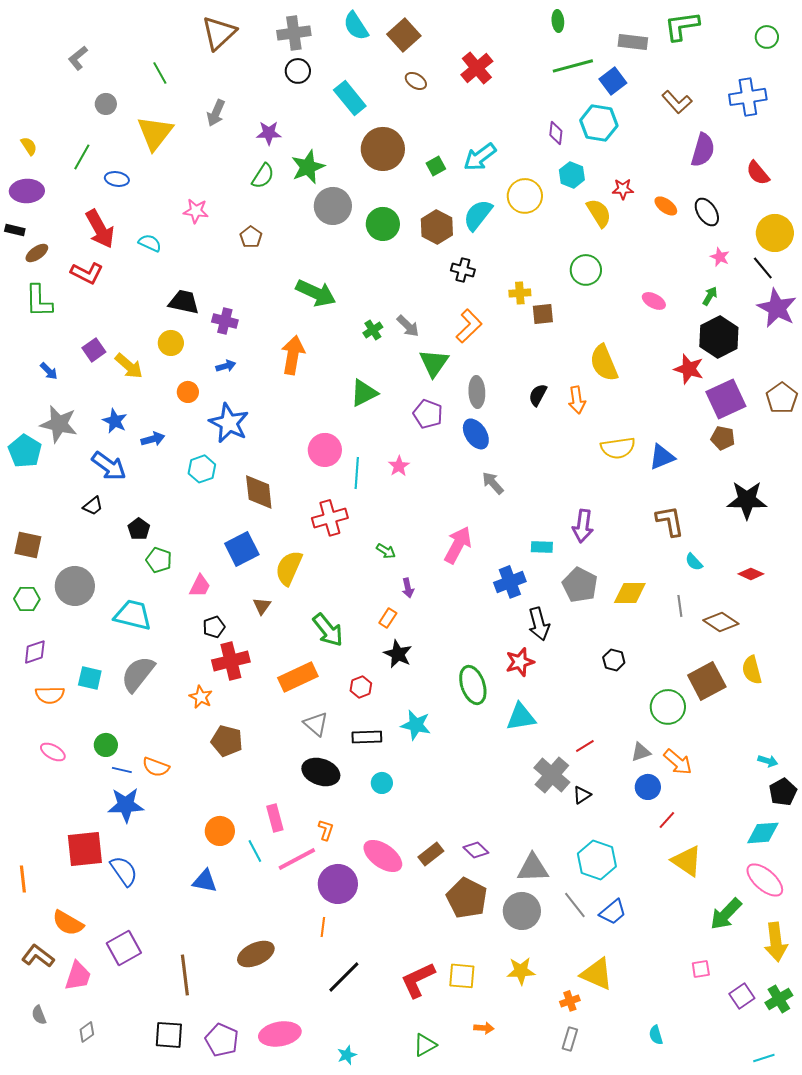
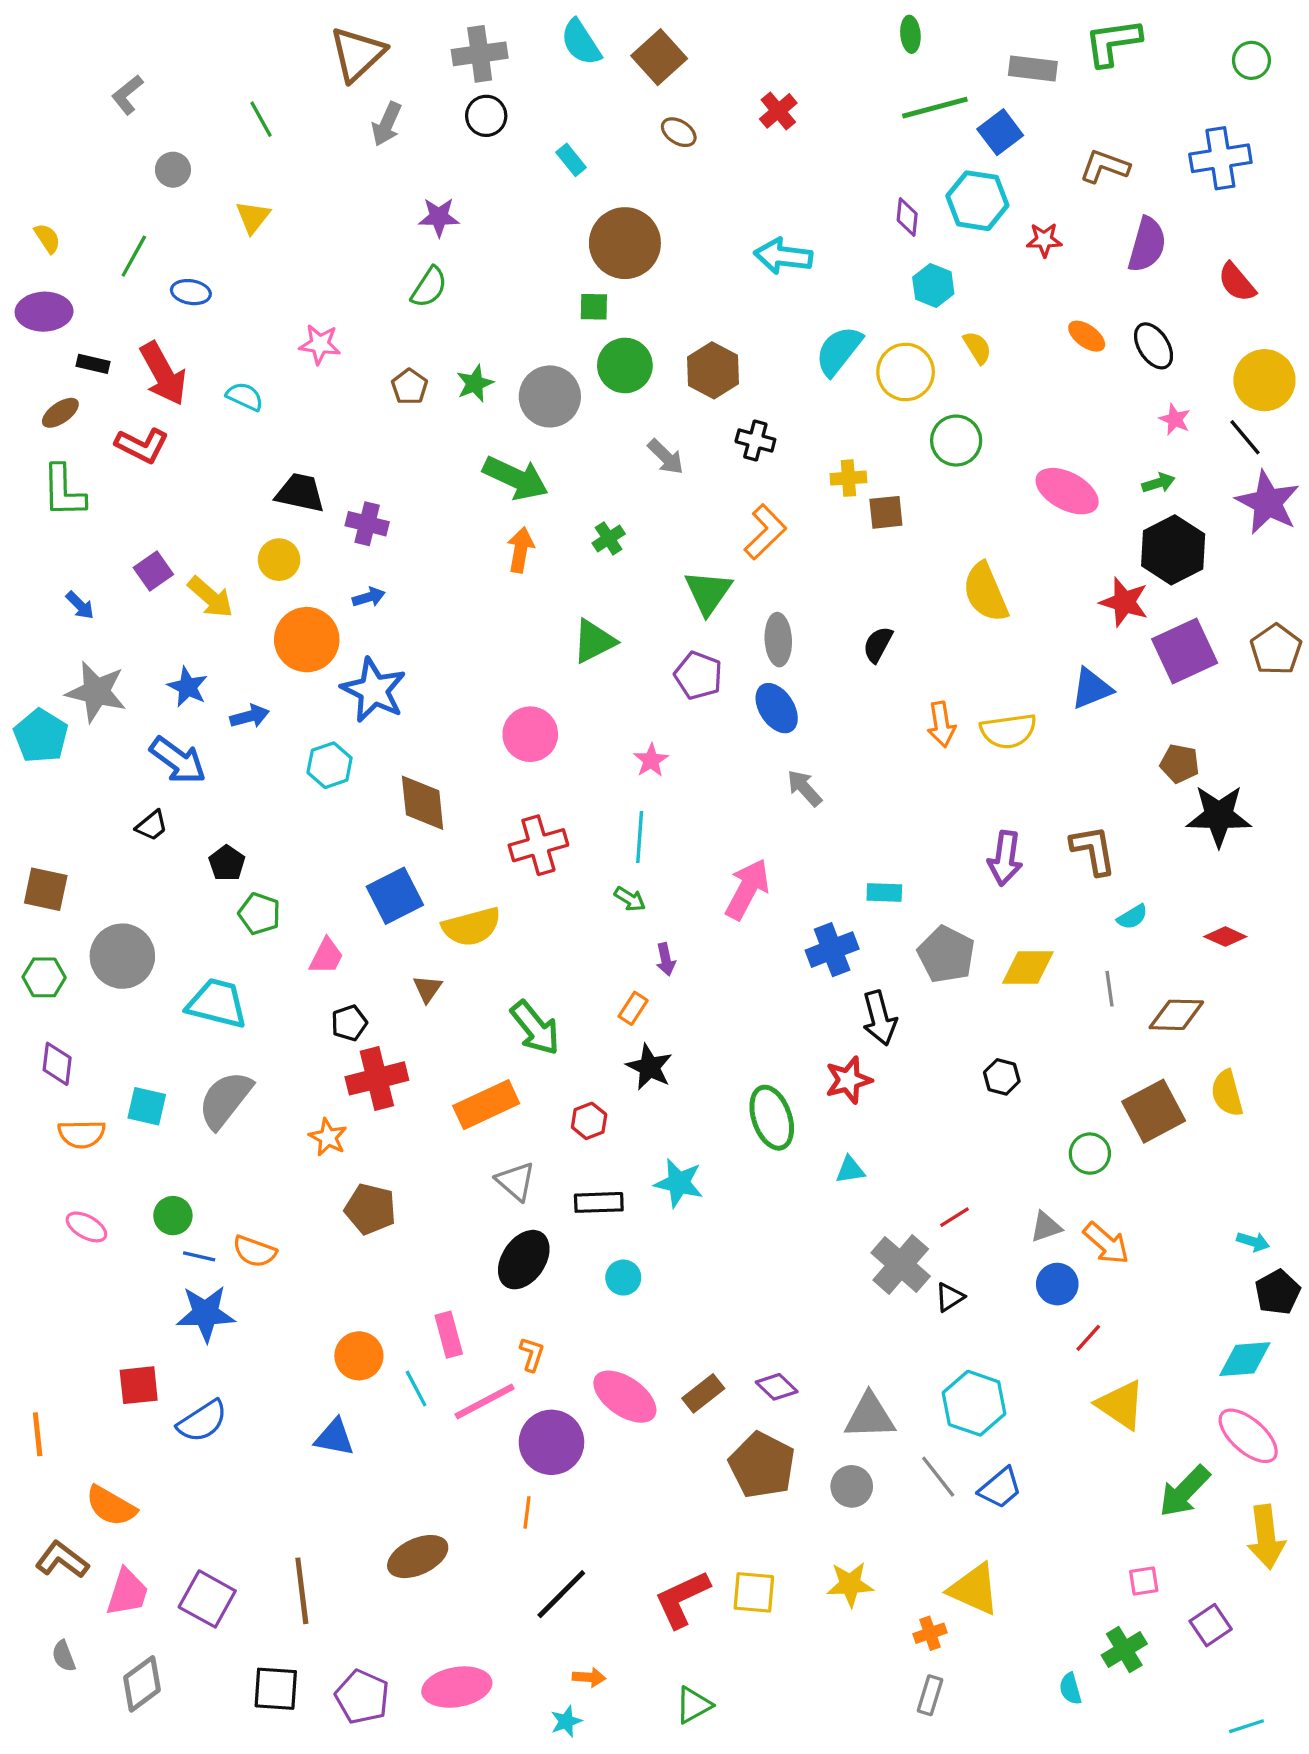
red cross: (477, 68) -> (778, 111), size x0.7
cyan rectangle: (350, 98) -> (571, 160), size x0.6
brown L-shape: (677, 102) -> (1105, 166), turned 152
gray arrow: (216, 113) -> (387, 124), moved
yellow triangle: (155, 133) -> (253, 217), size x0.6
cyan arrow: (480, 157) -> (783, 256), turned 44
green square: (436, 166) -> (594, 307), moved, turned 30
green star: (308, 167) -> (475, 383), moved, size x0.7
red star: (623, 189) -> (1044, 240), moved
yellow circle: (525, 196) -> (906, 372), moved
gray circle: (333, 206) -> (550, 396), moved
yellow semicircle: (599, 213) -> (977, 348), size x0.7
cyan semicircle: (478, 215) -> (839, 351), moved
black rectangle: (15, 230) -> (93, 364), moved
green arrow: (710, 296) -> (1158, 483), turned 42
pink ellipse: (654, 301) -> (1067, 491), size x1.6
gray arrow: (408, 326) -> (666, 457), moved
orange arrow: (293, 355) -> (520, 550), moved, size x0.7
orange circle: (188, 392) -> (307, 640), size x1.8
orange arrow: (577, 400) -> (941, 724), moved
brown pentagon: (723, 438) -> (1180, 764), moved
blue triangle: (662, 457) -> (1092, 689), moved
cyan line: (357, 473) -> (640, 837), moved
purple arrow: (583, 526) -> (1005, 858), moved
cyan semicircle: (694, 562) -> (1132, 917), turned -78
yellow semicircle: (289, 568) -> (472, 927), turned -129
brown diamond: (721, 622) -> (1176, 1015), turned -32
purple diamond: (35, 652) -> (57, 1064), turned -64
green circle: (668, 707) -> (1090, 1154), size x0.7
cyan triangle: (521, 717) -> (850, 1170), size x0.6
black ellipse: (321, 772) -> (524, 1260), turned -75
red square: (85, 849) -> (139, 1385), size x0.7
blue semicircle: (124, 871) -> (202, 1421), turned 92
gray circle: (522, 911) -> (852, 1486), size x0.7
purple square: (124, 948) -> (207, 1599), moved, turned -32
green cross: (779, 999) -> (1124, 1650), moved
orange arrow: (484, 1028) -> (589, 1677), moved
gray diamond: (87, 1032) -> (142, 1684), size x1.6

